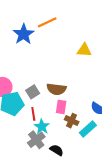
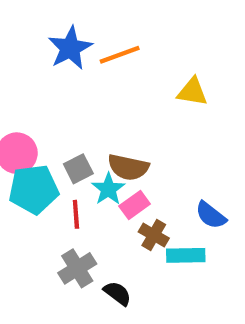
orange line: (47, 22) -> (120, 55), moved
pink rectangle: (61, 107) -> (135, 205), turned 40
cyan star: (42, 127) -> (108, 189), moved
cyan rectangle: (88, 129) -> (186, 255), turned 36

